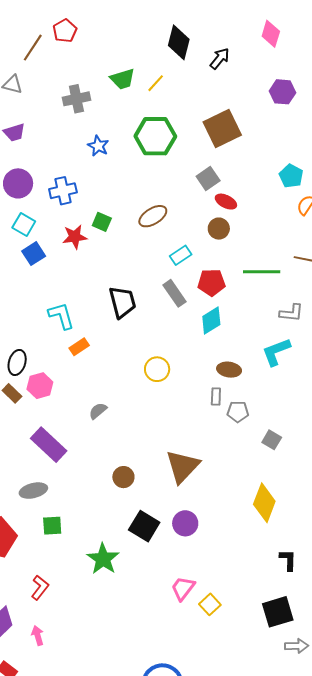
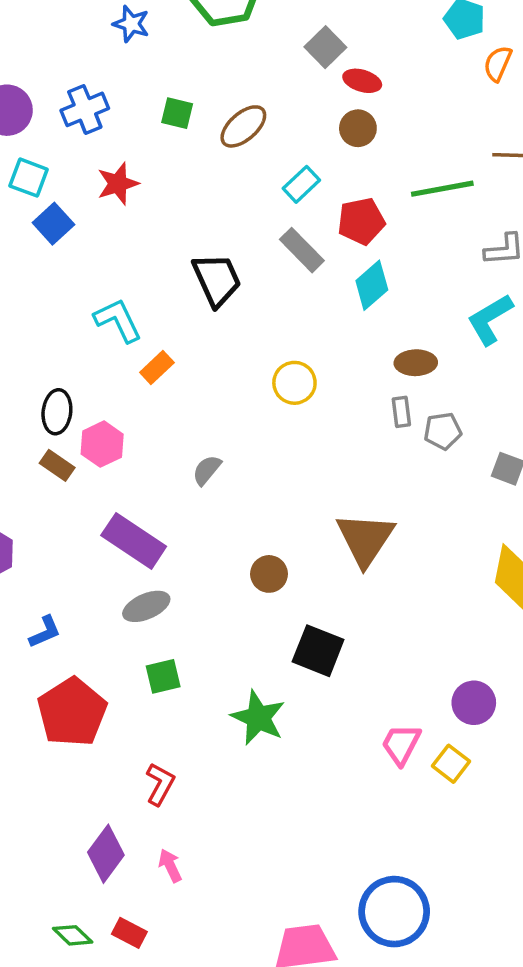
green square: (102, 222) -> (177, 113), moved
gray ellipse: (33, 491) -> (146, 606), moved
purple circle: (185, 523) -> (474, 703), moved

